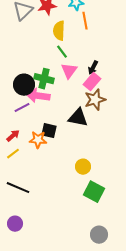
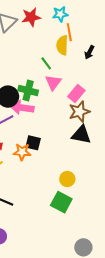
yellow semicircle: (59, 31) -> (62, 45), moved
black arrow: (93, 68) -> (89, 52), moved
black triangle: (78, 118) -> (81, 135), moved
green square: (94, 192) -> (61, 202), moved

